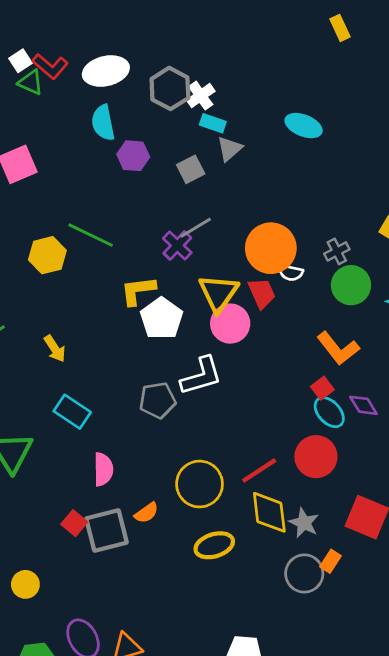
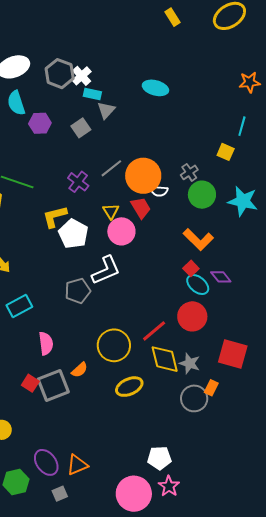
gray line: (196, 228) -> (111, 168), moved
yellow triangle: (218, 293) -> (111, 211), size x0.6
cyan rectangle: (72, 412) -> (19, 306), turned -55

